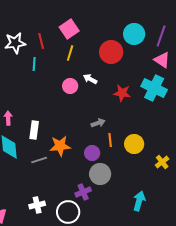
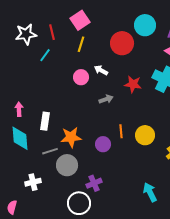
cyan line: (34, 64) -> (45, 55), turned 32
gray arrow: (98, 123) -> (106, 99), moved
gray circle: (100, 174) -> (67, 165), moved
cyan arrow: (139, 201) -> (150, 192), turned -42
white cross: (37, 205) -> (33, 182), moved

